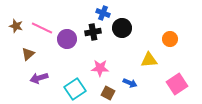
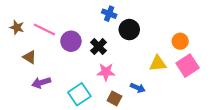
black cross: (93, 32) -> (99, 47), moved, turned -35
brown triangle: (28, 54) -> (30, 57), turned -48
pink square: (177, 84) -> (188, 66), moved

